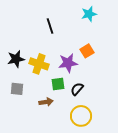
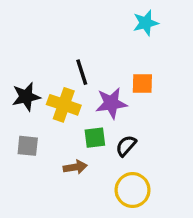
black line: (50, 26) -> (82, 72), moved
orange square: (87, 51) -> (142, 84), turned 32

